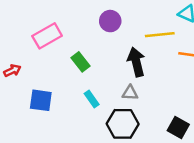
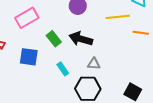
black arrow: (136, 62) -> (81, 39), moved, turned -60
blue square: (41, 100) -> (29, 57), moved

